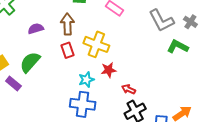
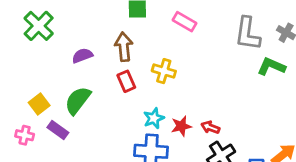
gray L-shape: (161, 21) -> (248, 34), turned 40
yellow cross: (96, 44) -> (164, 71), size x0.7
red star: (109, 70) -> (181, 126), moved

